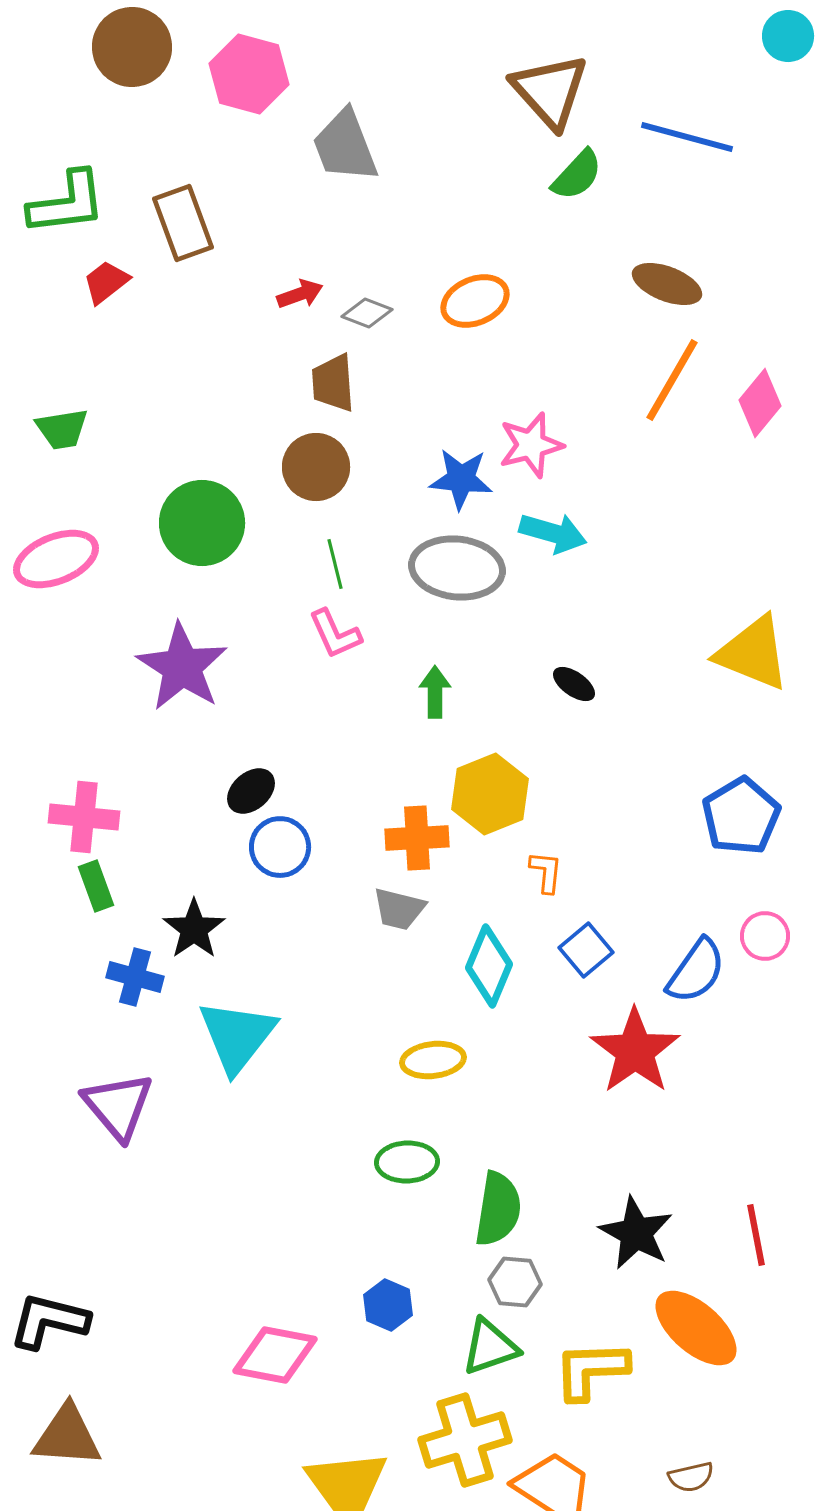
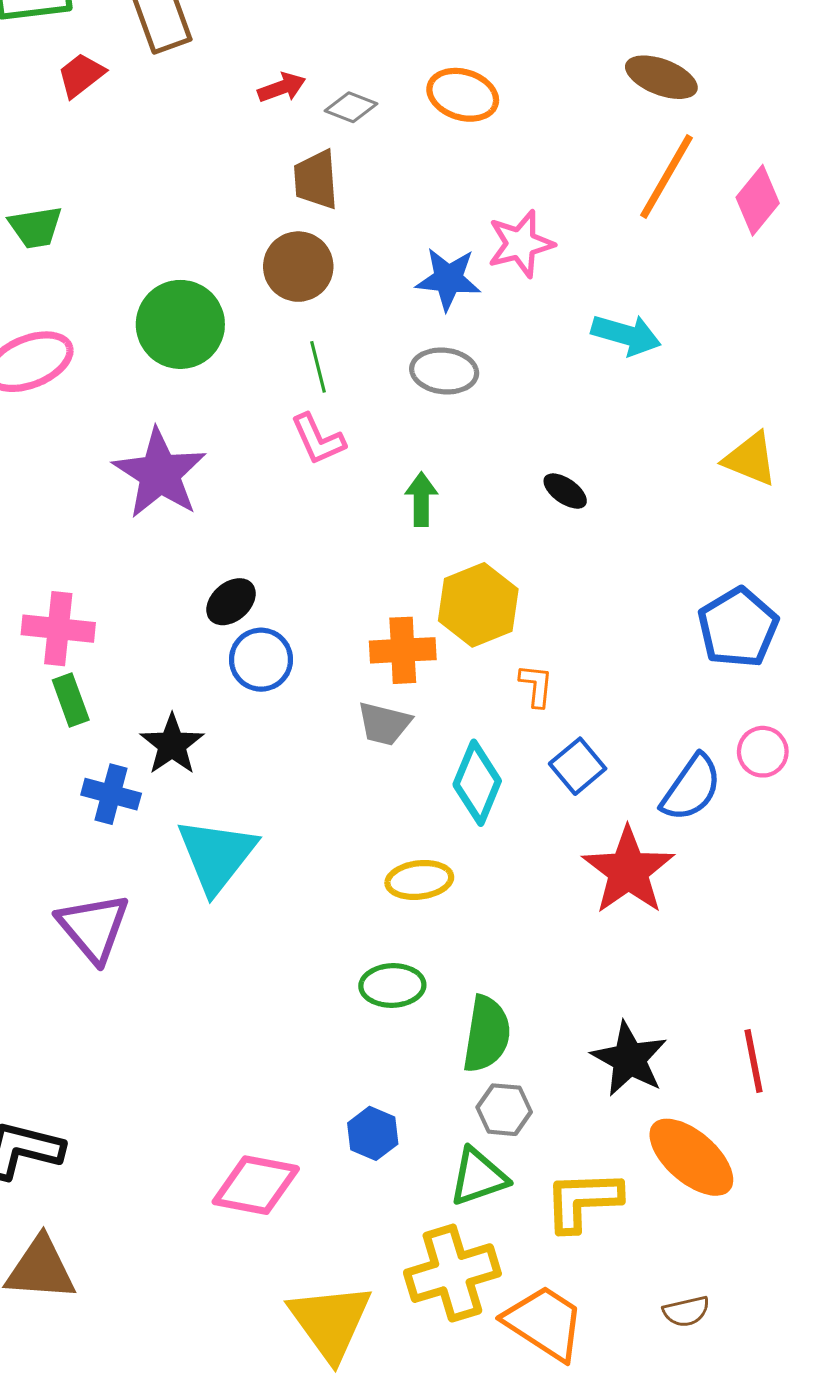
orange ellipse: (475, 301) -> (463, 95), turned 40
cyan arrow: (553, 533) -> (626, 335), moved
gray ellipse: (457, 568) -> (444, 371), size x0.7
yellow triangle: (753, 653) -> (750, 459), size x0.7

